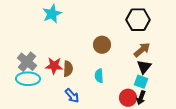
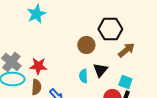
black hexagon: (138, 20) -> (110, 29), moved
black triangle: (144, 67) -> (100, 70), moved
brown semicircle: (68, 69) -> (36, 87), moved

